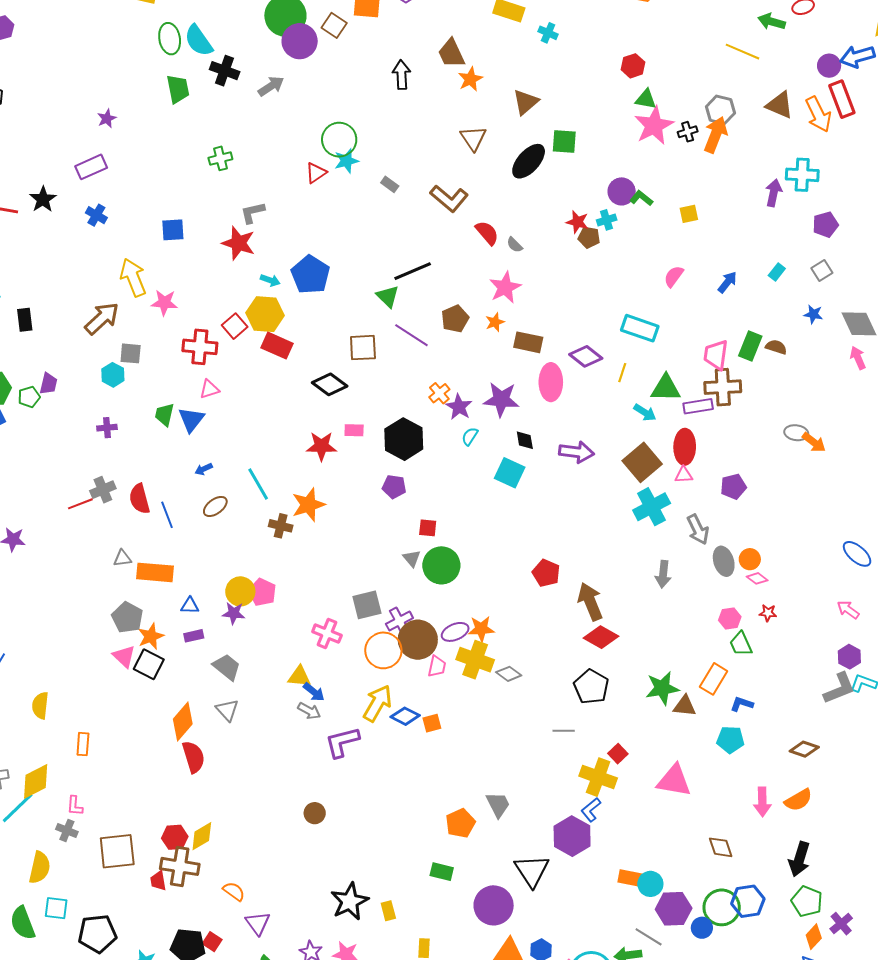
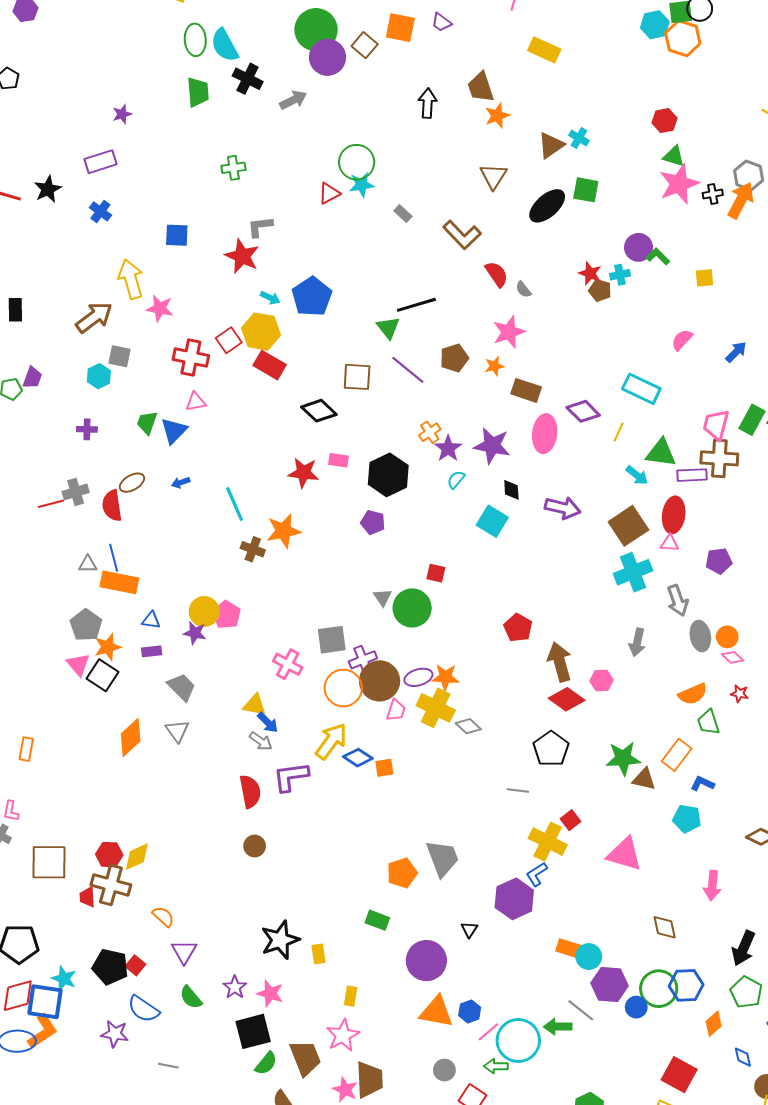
cyan cross: (548, 33) -> (579, 138), moved
brown ellipse: (215, 506) -> (132, 483), moved
blue line: (167, 515) -> (114, 558), moved
red square: (428, 528) -> (436, 573), moved
pink hexagon: (730, 619) -> (602, 681), moved
red semicircle: (194, 757) -> (250, 791), moved
orange semicircle: (798, 800) -> (693, 694), moved
gray trapezoid: (498, 805) -> (443, 858), size x1.4
black triangle: (532, 871) -> (469, 930), size x0.5
orange diamond: (814, 937) -> (714, 1024), moved

